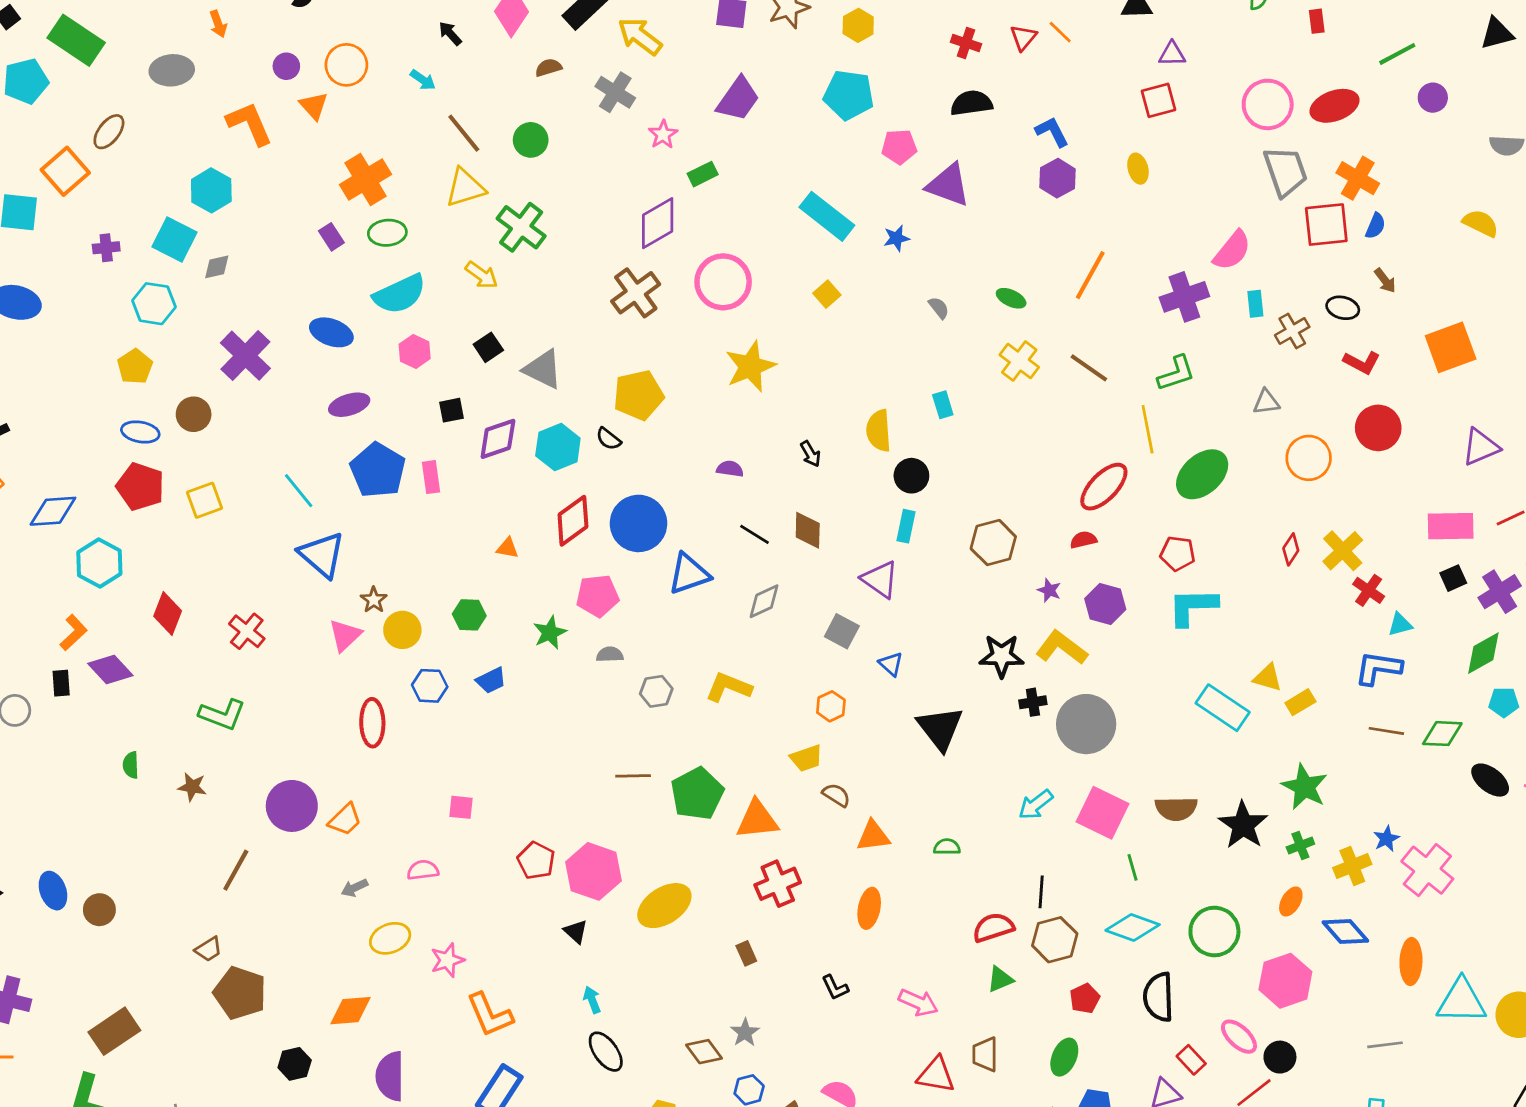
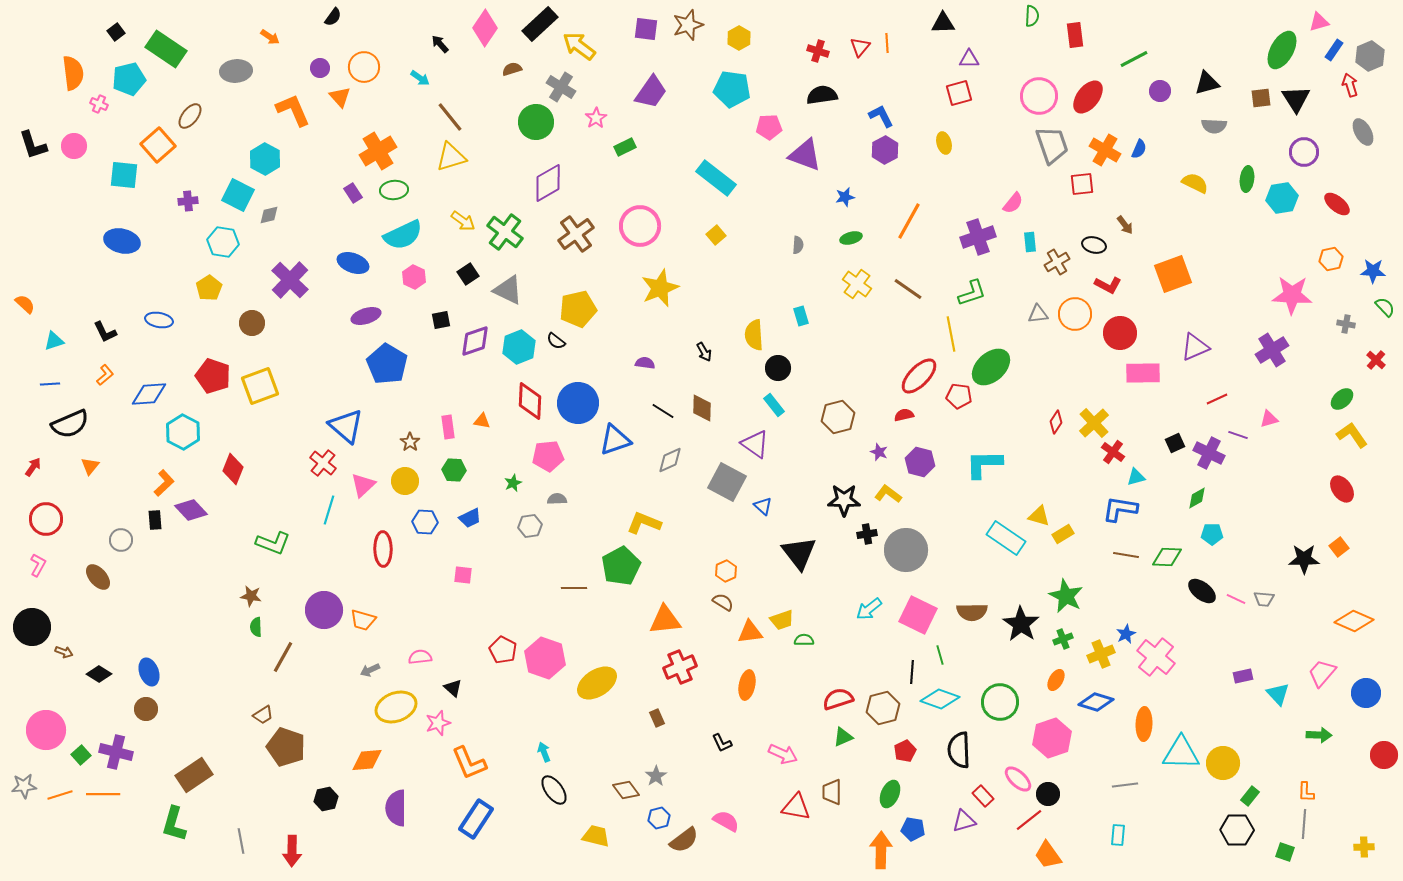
red rectangle: (1317, 21) -> (1075, 35), size x1.4
orange arrow: (218, 24) -> (270, 37), turned -36
orange line: (1060, 32) -> (887, 43), turned 42
black triangle: (1497, 33) -> (1207, 83), moved
red ellipse: (1335, 106) -> (1088, 97), turned -32
green circle: (531, 140) -> (536, 122), moved, size x1.4
purple diamond: (658, 223) -> (548, 183), moved
red square: (1326, 225) -> (1082, 184), size x0.7
blue semicircle: (1375, 226) -> (1139, 149), moved
green cross: (521, 227) -> (505, 232), moved
blue star: (896, 238) -> (845, 197), moved
pink semicircle: (1232, 250) -> (1013, 203), size x0.7
green ellipse: (1011, 298) -> (851, 238), turned -40
gray semicircle: (939, 308) -> (798, 245), turned 42
blue ellipse: (140, 432) -> (159, 320), moved
orange circle: (1309, 458) -> (1075, 314), moved
pink rectangle: (431, 477) -> (448, 427), moved
cyan line: (299, 491) -> (329, 510), moved, turned 56
yellow square: (204, 500) -> (260, 386), size x1.4
red diamond: (573, 521) -> (530, 401), turned -51
cyan rectangle: (906, 526) -> (774, 405), turned -50
pink rectangle: (1451, 526) -> (1143, 373), moved
red pentagon: (1178, 553) -> (959, 396), moved
purple cross: (1500, 592) -> (1209, 453), turned -32
brown star: (374, 600) -> (410, 442), moved
red cross: (247, 631) -> (323, 463), moved
gray square: (842, 631) -> (727, 482), size x1.5
green star: (550, 633) -> (513, 483), size x0.7
yellow L-shape: (1062, 648) -> (888, 494), size x0.7
green diamond: (1483, 653) -> (1197, 498), size x0.7
gray hexagon: (656, 691) -> (530, 526), moved
orange hexagon: (831, 706) -> (726, 571), moved
yellow trapezoid: (806, 758) -> (782, 620), moved
green semicircle: (131, 765) -> (256, 627), moved
green pentagon: (697, 794) -> (621, 566), moved
pink square: (461, 807) -> (463, 575), moved
orange trapezoid: (345, 820) -> (363, 620), turned 60
black line: (1041, 892) -> (912, 672), moved
brown circle: (99, 910) -> (146, 709), moved
black triangle: (576, 932) -> (453, 688), moved
blue diamond: (1345, 932) -> (1096, 702), turned -32
yellow ellipse: (390, 938) -> (396, 707), size x1.4

